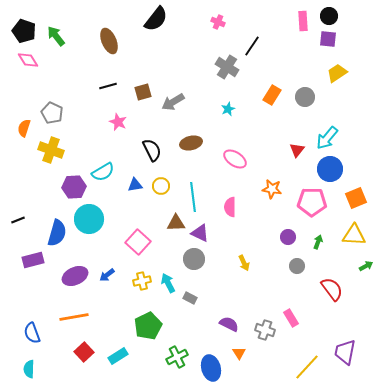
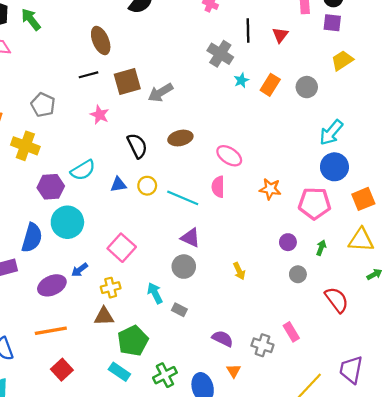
brown ellipse: (109, 41) -> (101, 40), moved
black line: (252, 46) -> (248, 31), turned -35
brown square: (143, 92) -> (127, 81), size x1.4
cyan star: (228, 109) -> (241, 80), moved
gray pentagon: (52, 113) -> (43, 105), moved
red triangle: (297, 150) -> (280, 35), moved
cyan line: (193, 197) -> (183, 198), turned -60
pink semicircle: (230, 207) -> (218, 187), moved
brown triangle: (176, 223) -> (104, 316), moved
blue arrow: (107, 275) -> (80, 270), moved
yellow cross: (142, 281) -> (111, 288), moved
cyan rectangle: (118, 356) -> (119, 372), moved, turned 66

